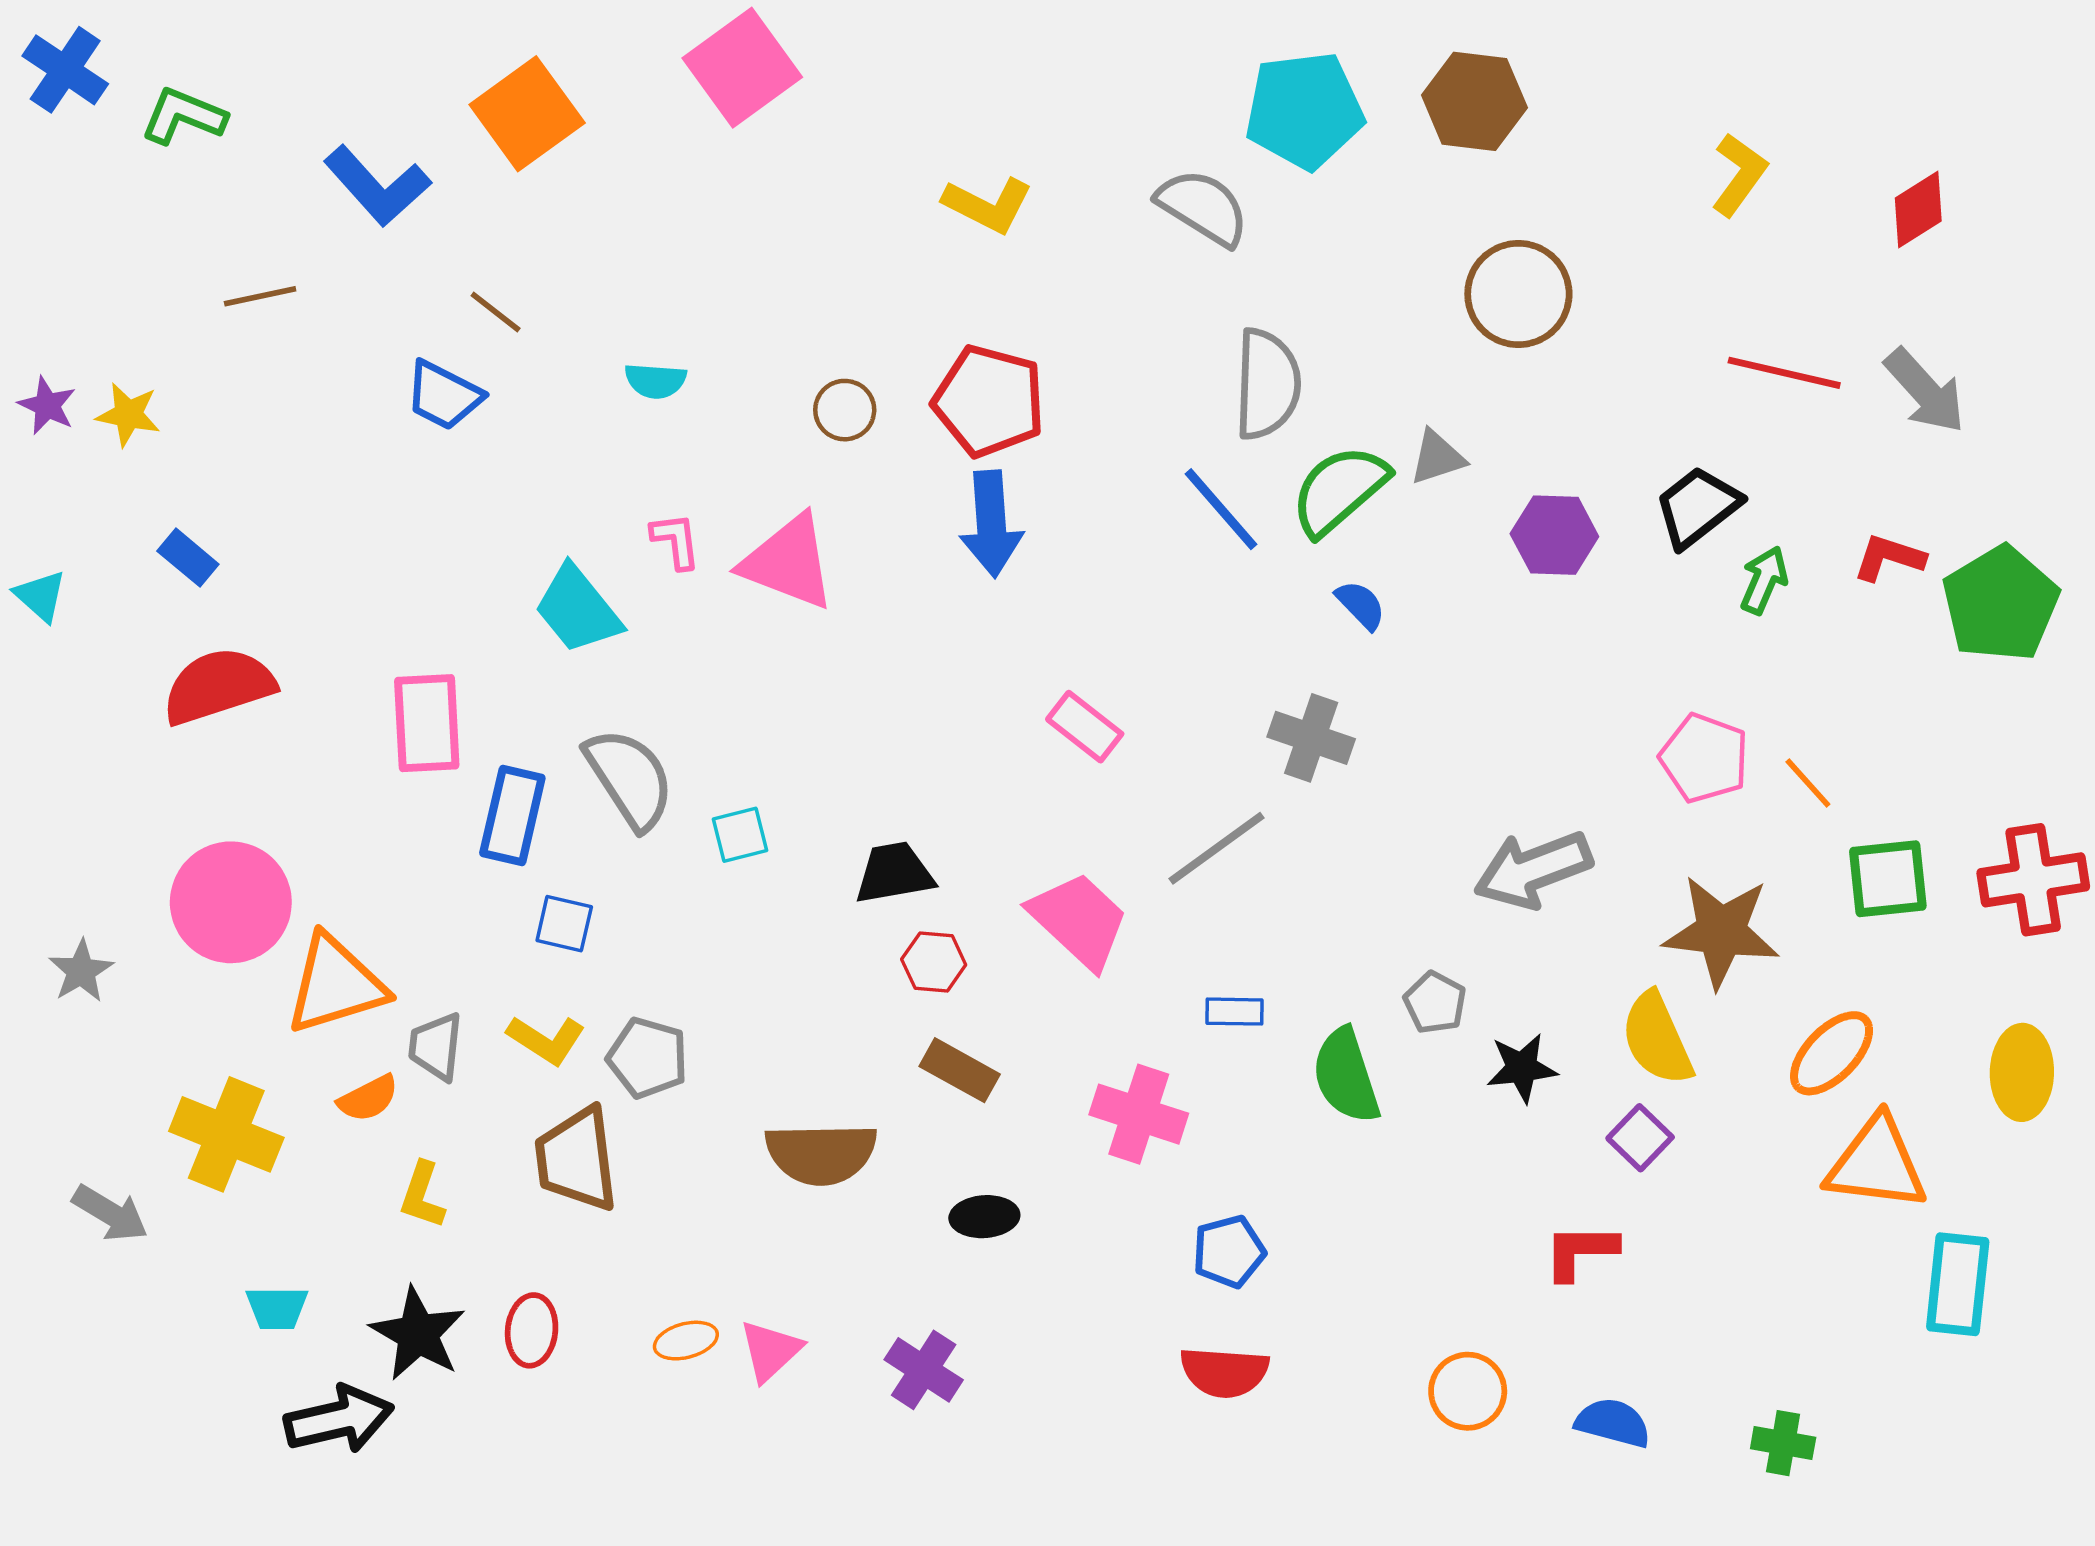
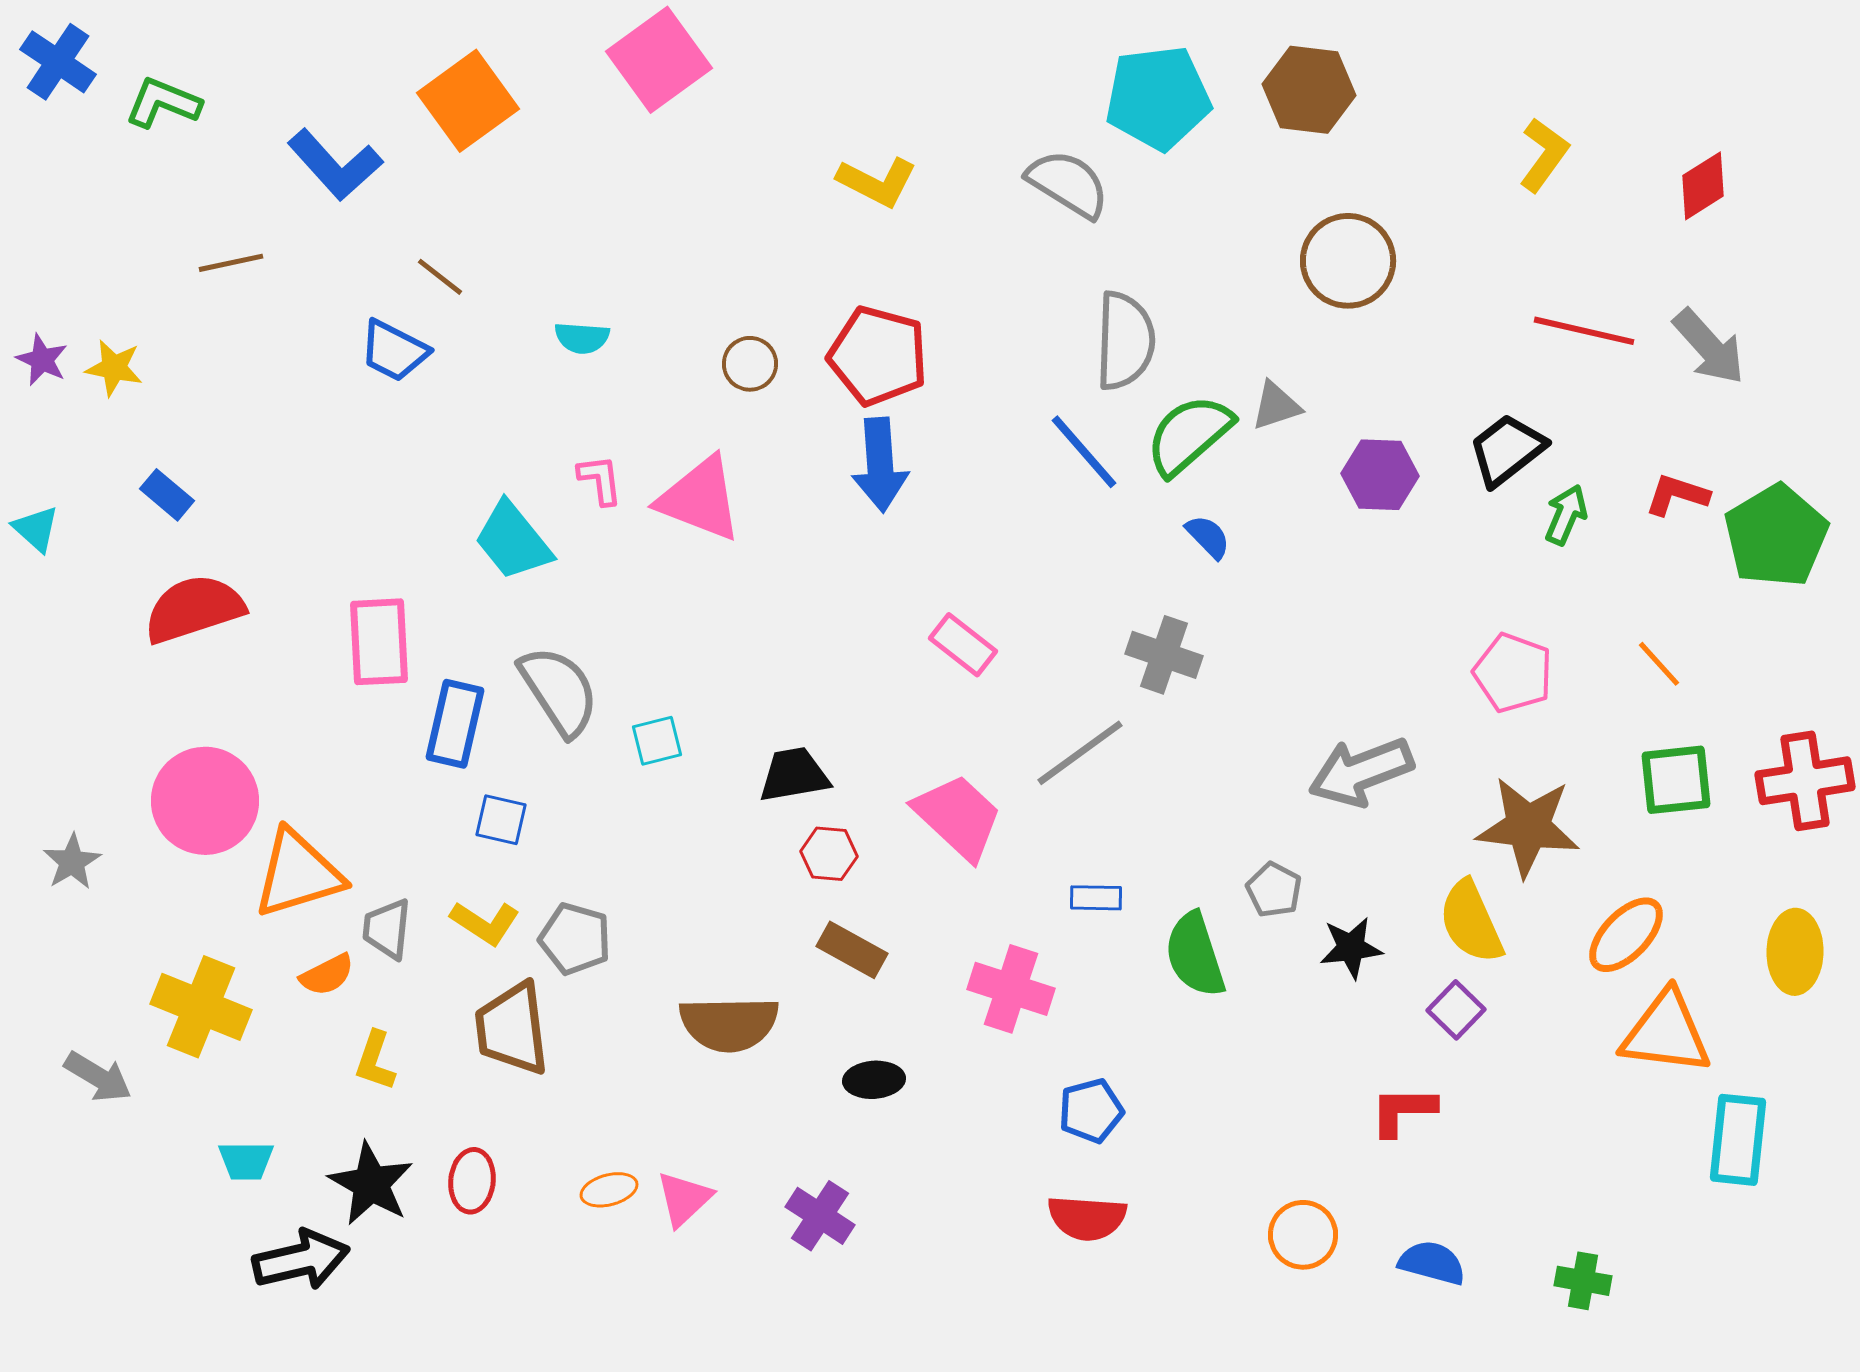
orange line: (1808, 783) -> (1659, 664), moved

